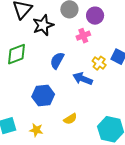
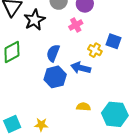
blue hexagon: (43, 95) -> (55, 77), moved
yellow semicircle: (70, 119) -> (83, 107), moved, turned -136

